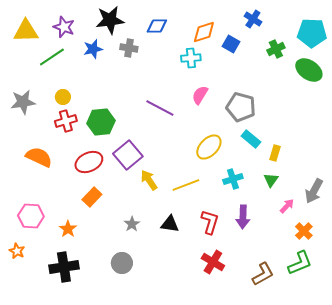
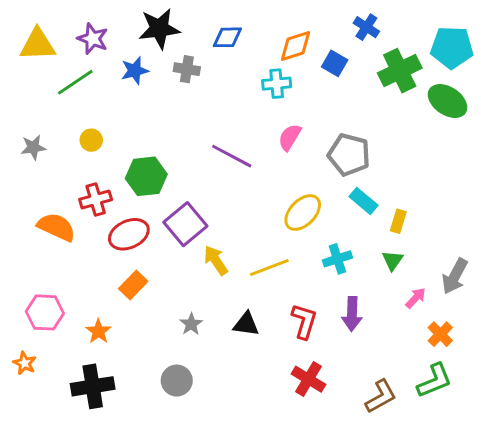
green cross: (276, 49) -> (400, 71), size x1.6
gray star: (23, 102) -> (33, 147), size x0.7
red cross: (66, 121) -> (96, 200), moved

